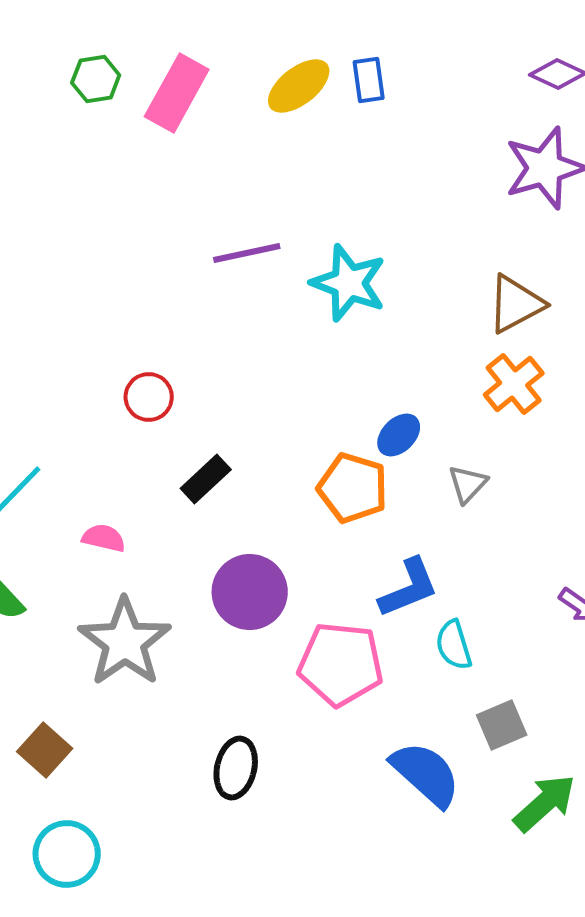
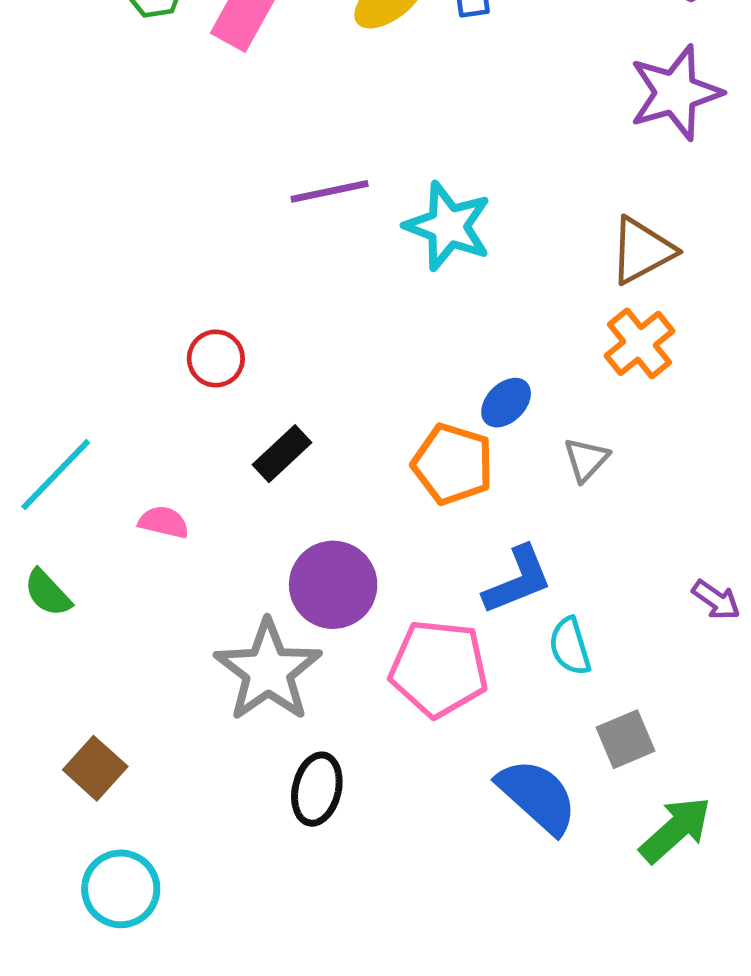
gray star: (125, 642) -> (268, 671), moved

